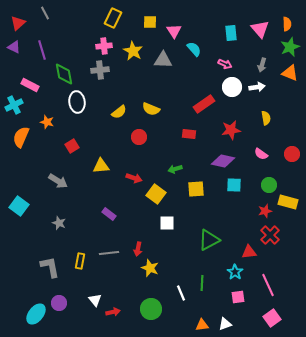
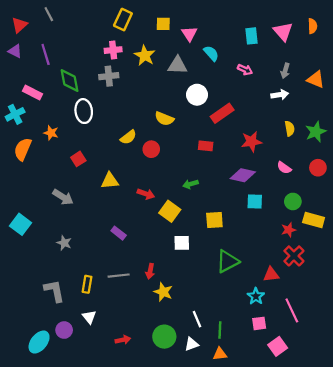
green star: (290, 47) -> (316, 132), moved
white circle: (232, 87) -> (197, 95), moved
yellow semicircle: (119, 112) -> (128, 137), moved
yellow square: (196, 189) -> (214, 220), moved
green line: (202, 283) -> (220, 330), moved
white triangle: (95, 300) -> (89, 317), moved
pink square: (272, 318) -> (278, 346), moved
white triangle: (225, 324) -> (192, 344), moved

